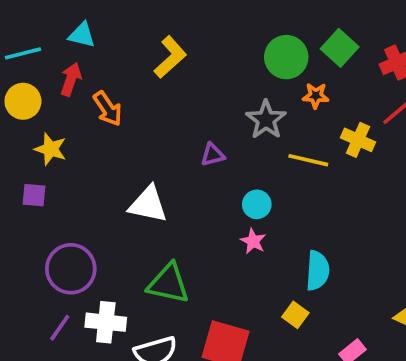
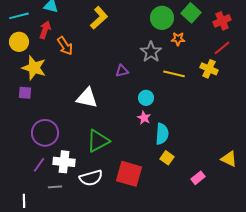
yellow cross: (358, 140) -> (209, 69), moved
yellow star: (51, 149) -> (34, 68), size x1.4
cyan semicircle: (318, 271) -> (162, 134), moved
green triangle: (168, 284) -> (98, 141), turned -40

